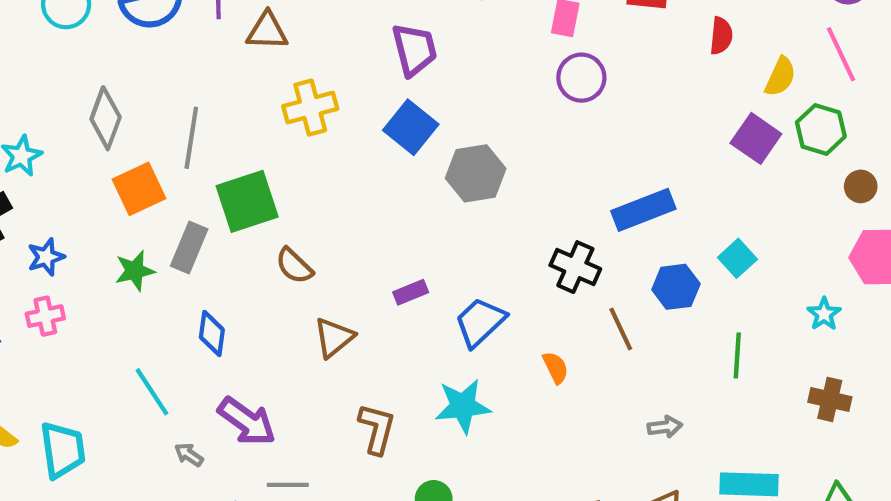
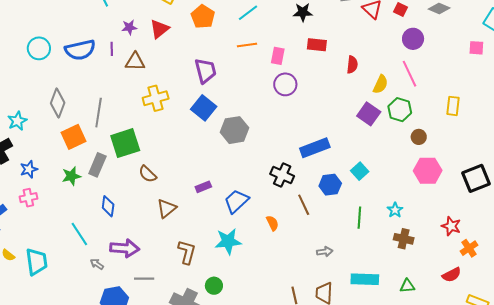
cyan star: (824, 314) -> (395, 210), moved
purple arrow: (247, 421) -> (125, 248), turned -32

